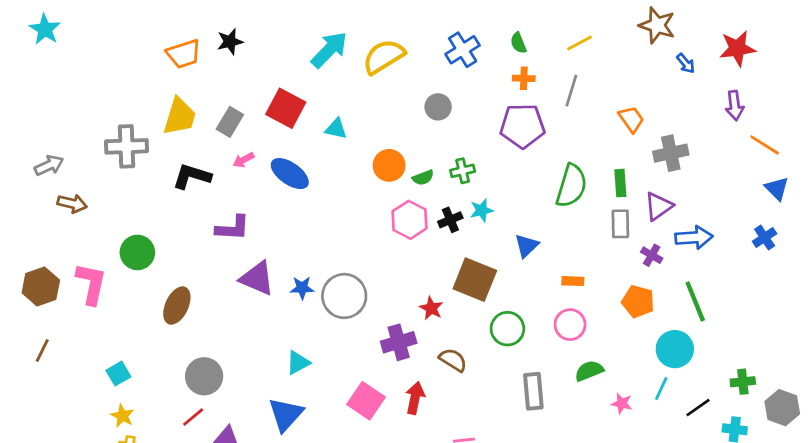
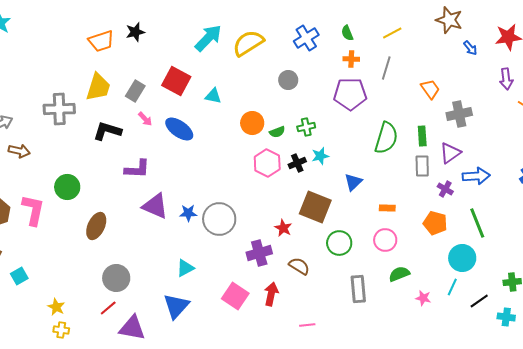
pink arrow: (244, 160) -> (145, 119), turned -105
cyan square: (118, 374) -> (19, 276), moved

